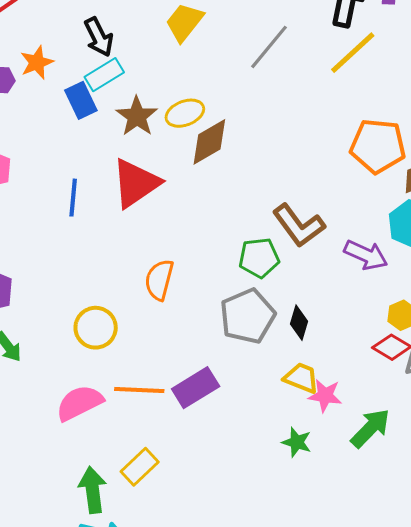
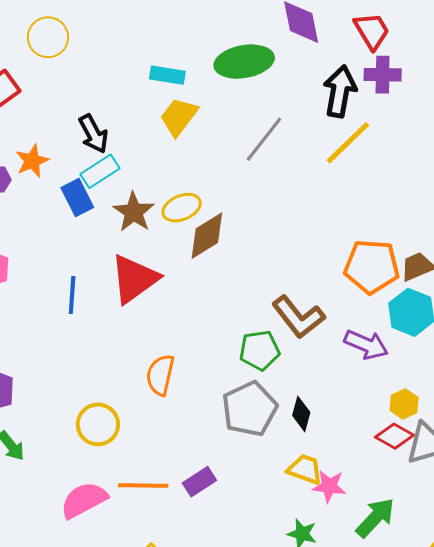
orange pentagon: (378, 146) -> (372, 267), moved
purple rectangle: (196, 388) -> (199, 482), size x0.7

